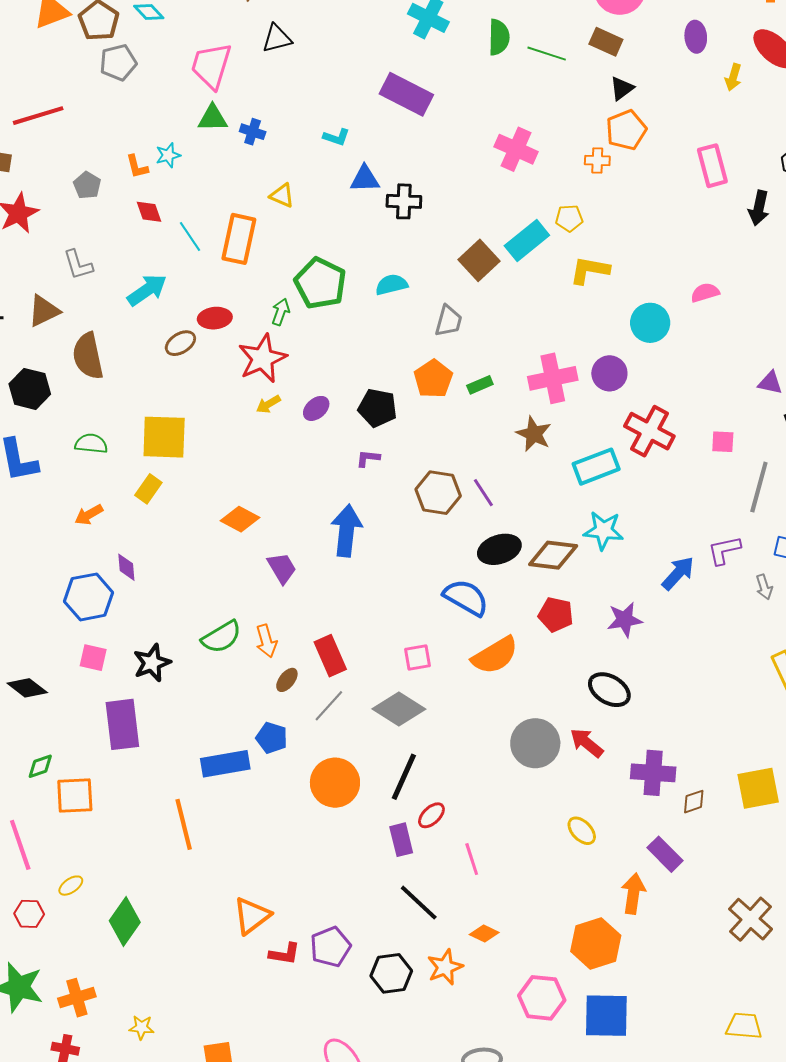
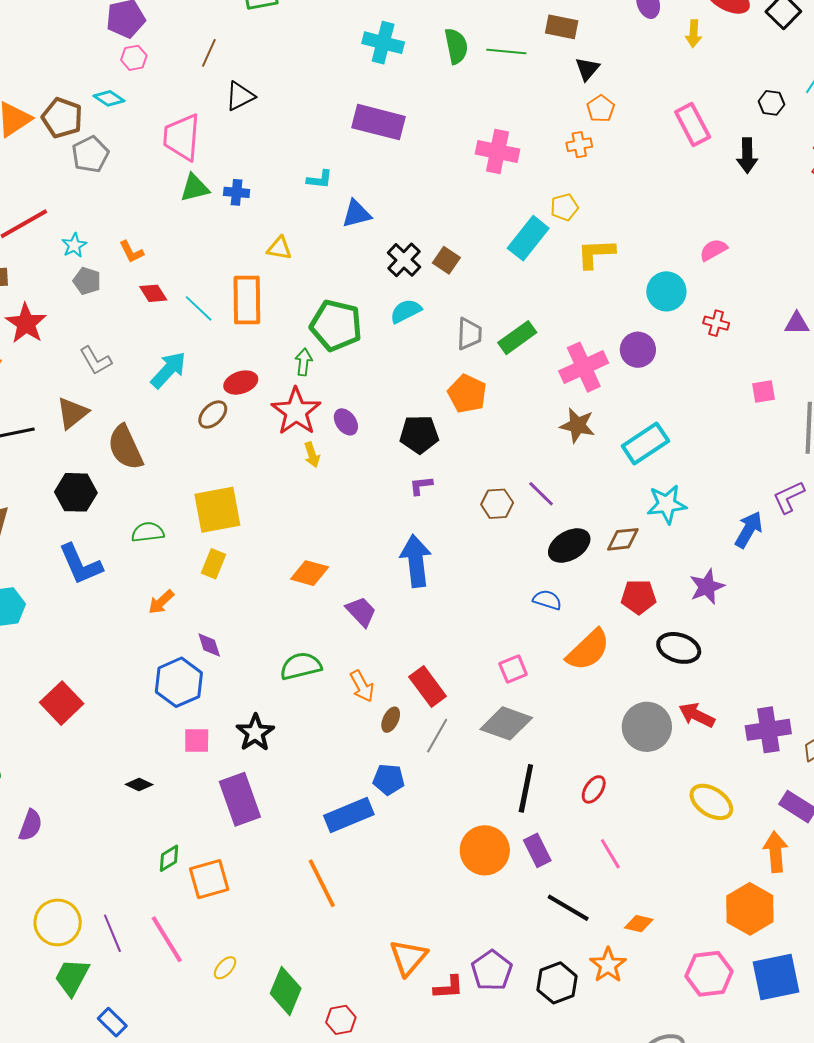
orange pentagon: (626, 130) -> (601, 109), size x0.7
cyan star: (168, 155) -> (74, 245), moved
black cross: (404, 201) -> (404, 260), moved, turned -36
brown square: (479, 260) -> (446, 260), moved, size x0.7
green rectangle: (480, 385) -> (517, 338), moved, size x1.5
yellow arrow: (268, 404) -> (312, 455), turned -65
purple ellipse: (316, 408) -> (346, 422), moved, turned -72
red cross: (649, 431) -> (716, 323), moved, size x0.5
brown hexagon: (438, 493) -> (497, 504), size x0.7
brown diamond: (553, 555) -> (623, 539), size x0.7
blue semicircle: (466, 598) -> (547, 600), size x0.6
green semicircle: (221, 637) -> (301, 666), moved, turned -150
black diamond: (27, 688) -> (139, 785), size x0.7
black ellipse: (609, 690) -> (679, 648), moved
orange circle: (335, 783) -> (485, 850), moved
red ellipse: (431, 815) -> (594, 789), moved
yellow ellipse: (582, 831) -> (711, 802), size x1.4
red hexagon: (29, 914) -> (341, 1020), moved

